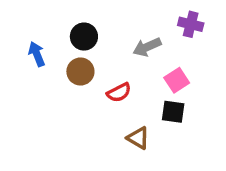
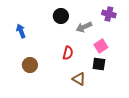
black circle: (84, 37) -> (61, 16), moved
brown circle: (80, 72) -> (30, 65), moved
red semicircle: (119, 92) -> (68, 53), turned -48

